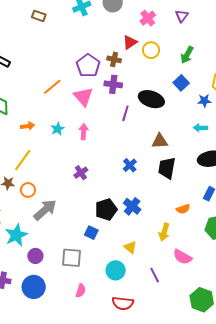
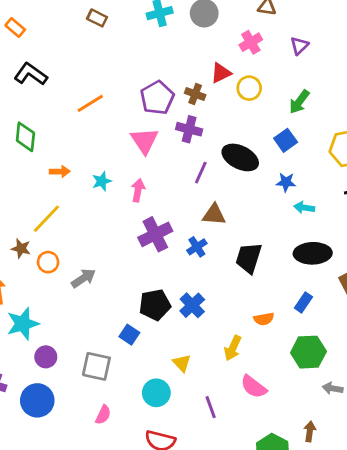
orange line: (52, 87) -> (90, 103), moved
blue star: (204, 101) -> (286, 182), moved
brown triangle: (160, 141) -> (214, 215), moved
purple cross: (81, 173) -> (155, 234), moved, size x1.6
gray arrow: (45, 210) -> (83, 278), moved, size x0.7

